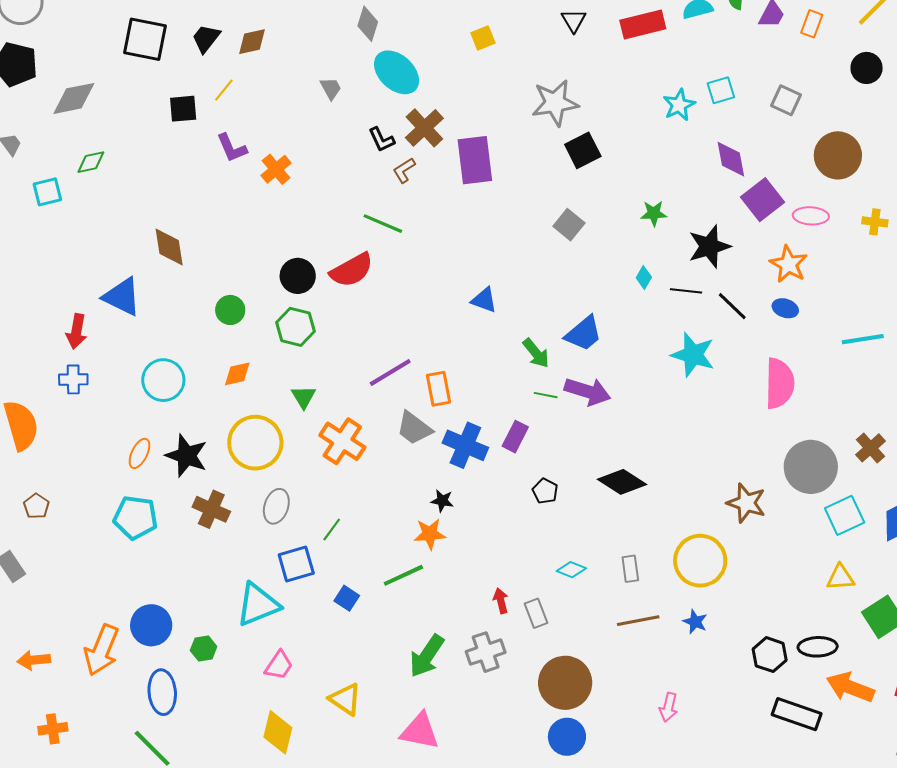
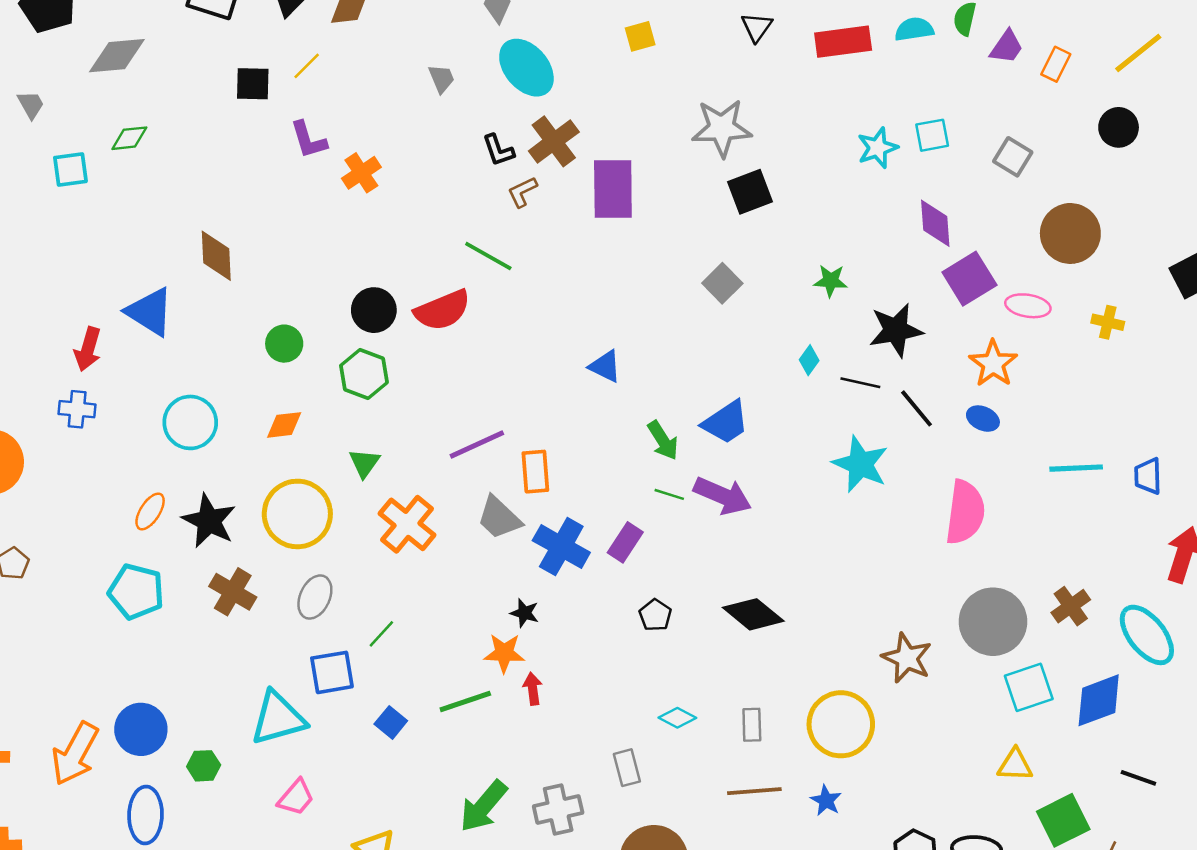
red arrow: (501, 601) -> (533, 689), moved

